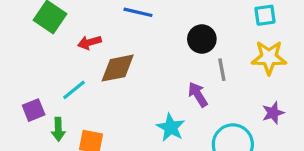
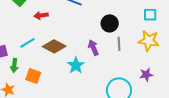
brown diamond: (118, 68) -> (54, 46), moved, turned 30
purple arrow: (198, 94) -> (93, 48), moved
cyan star: (171, 127) -> (76, 65), moved

